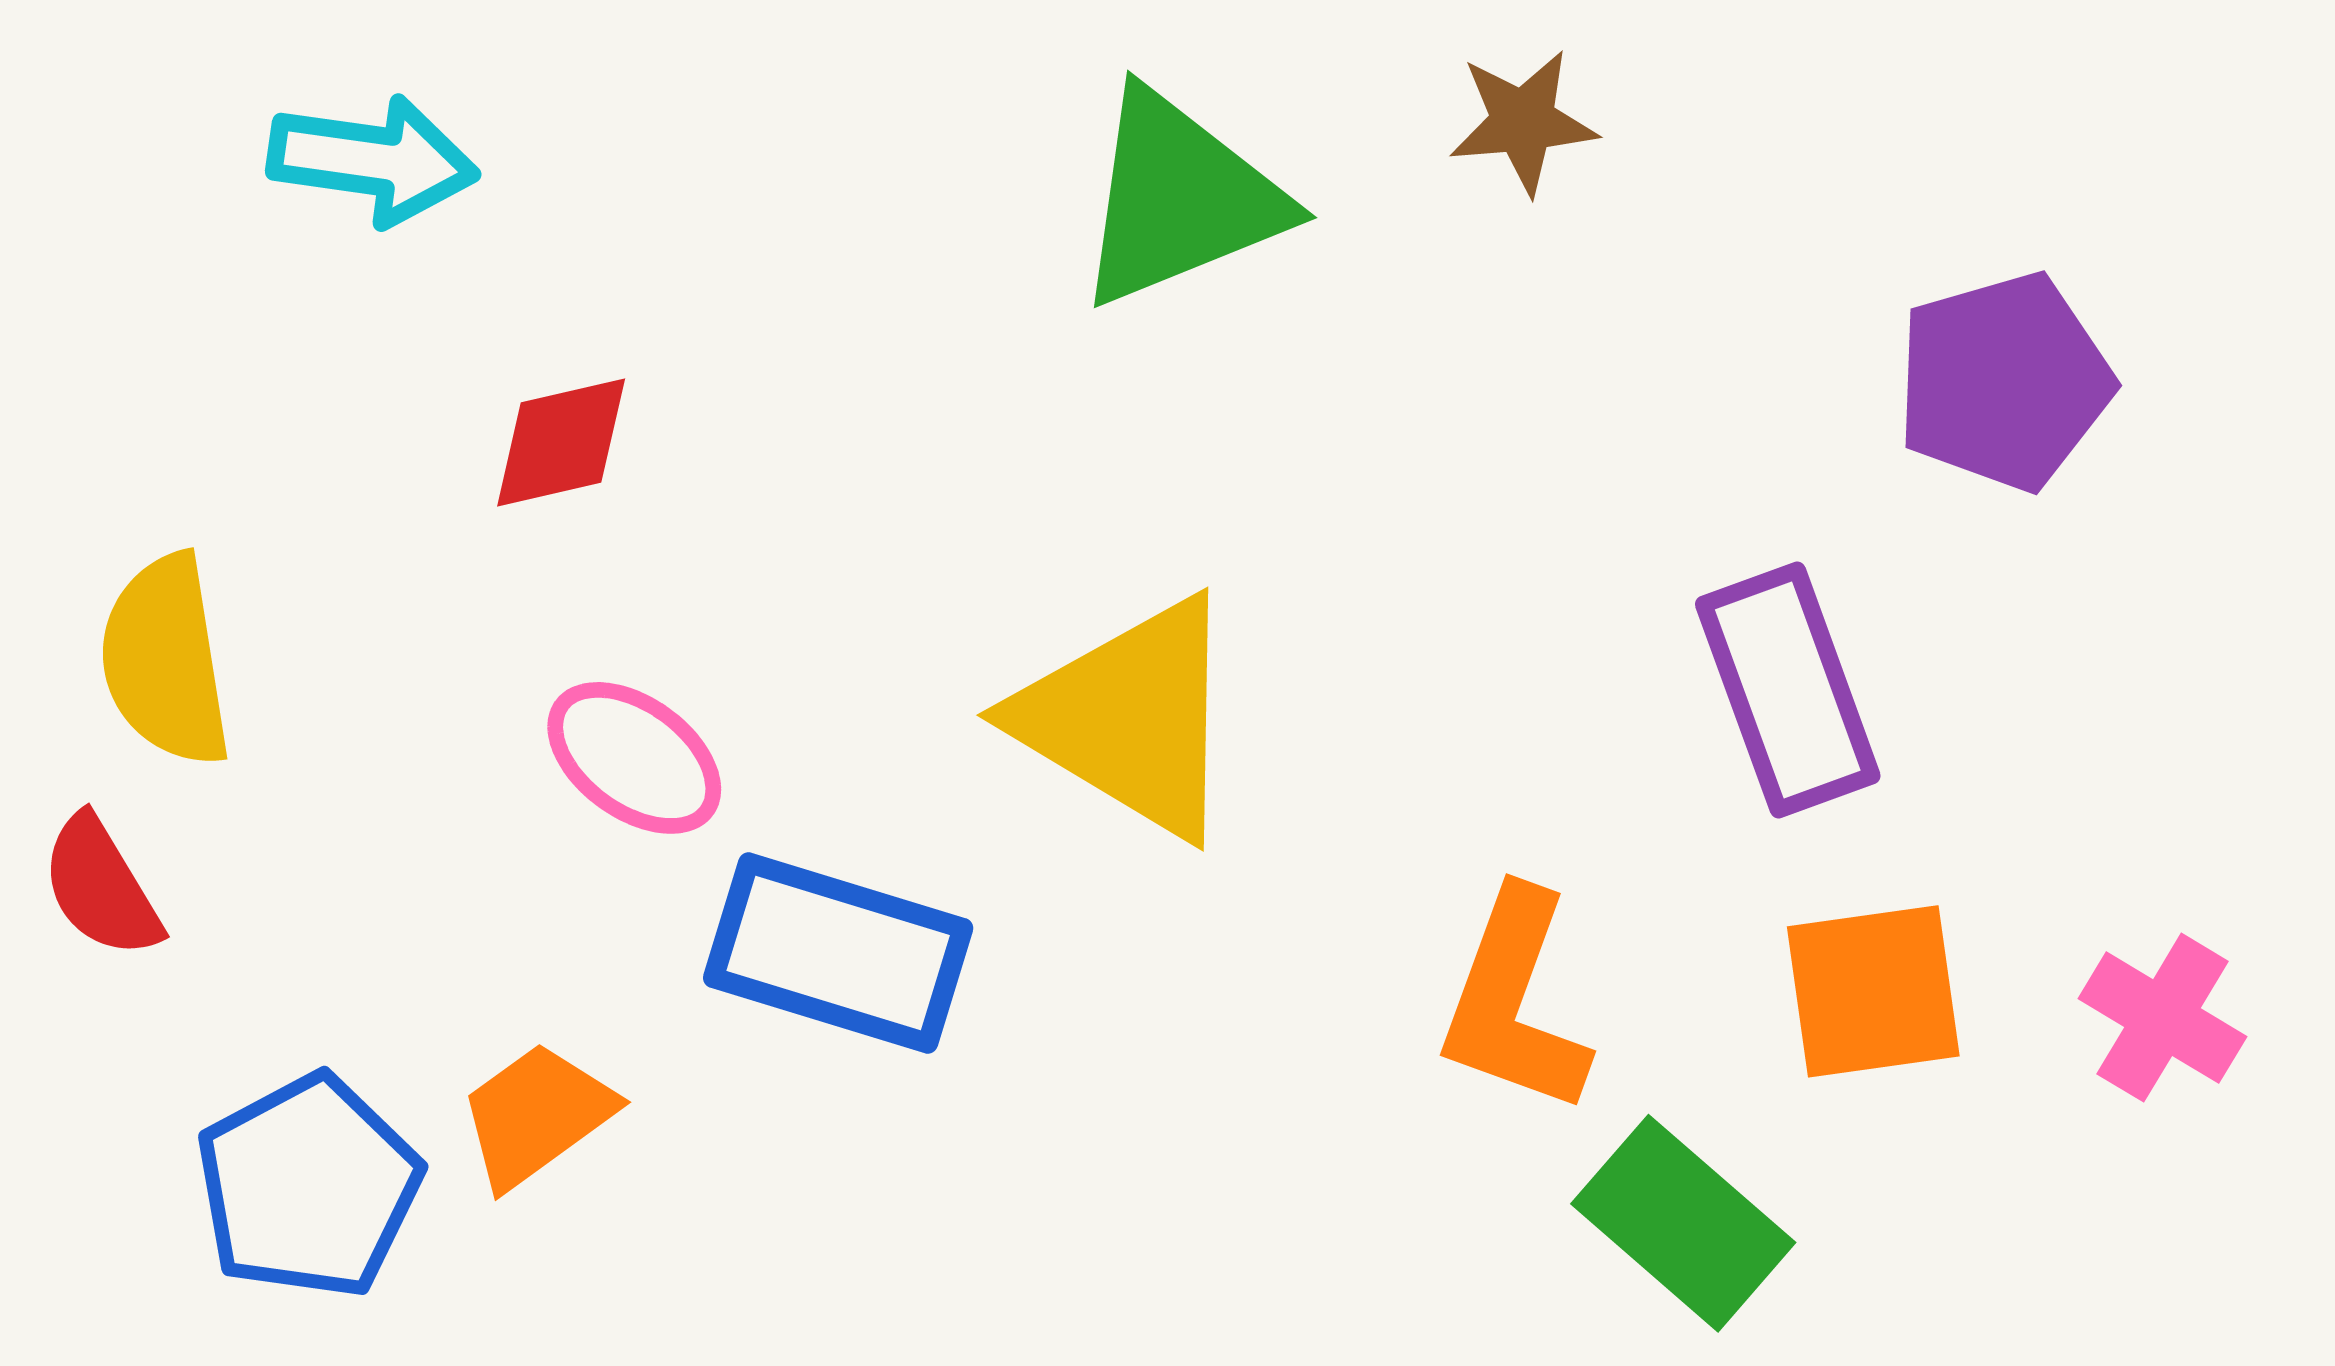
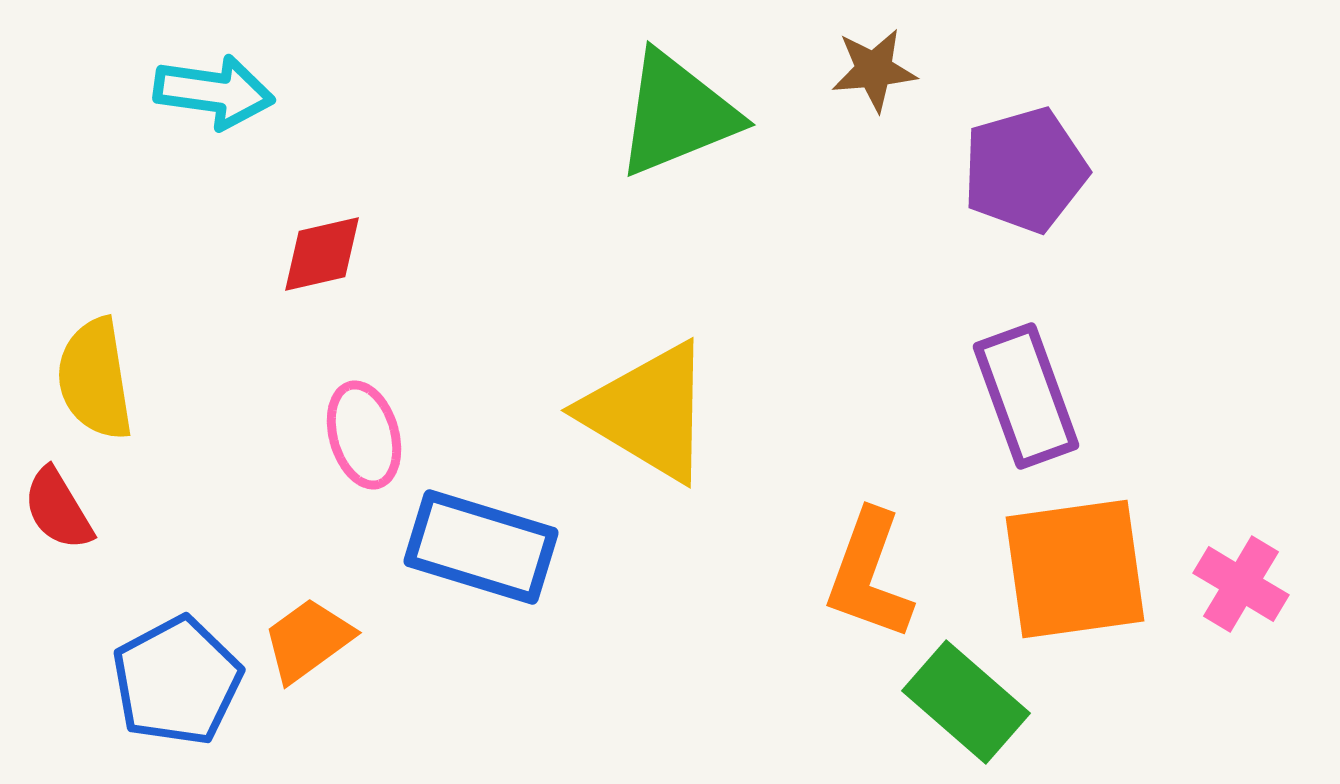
purple pentagon: (2004, 382) -> (1025, 170), moved
pink ellipse: (634, 758) -> (364, 435), turned 38
orange square: (1873, 991) -> (1075, 569), size x1.4

